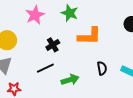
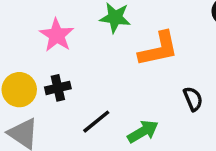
black cross: (53, 45) -> (58, 88), moved, turned 32

